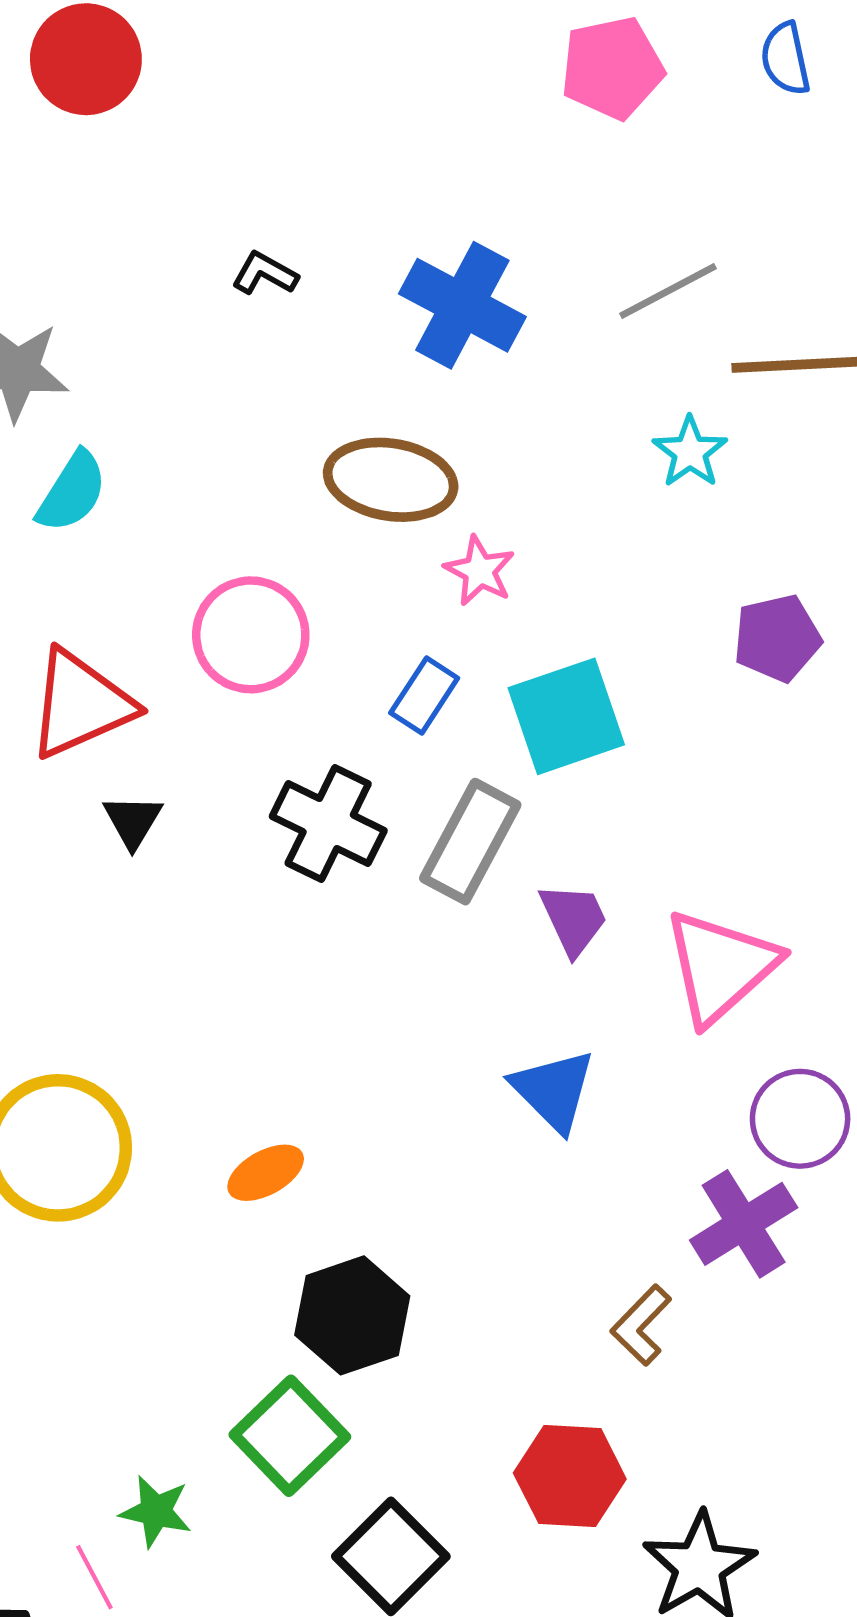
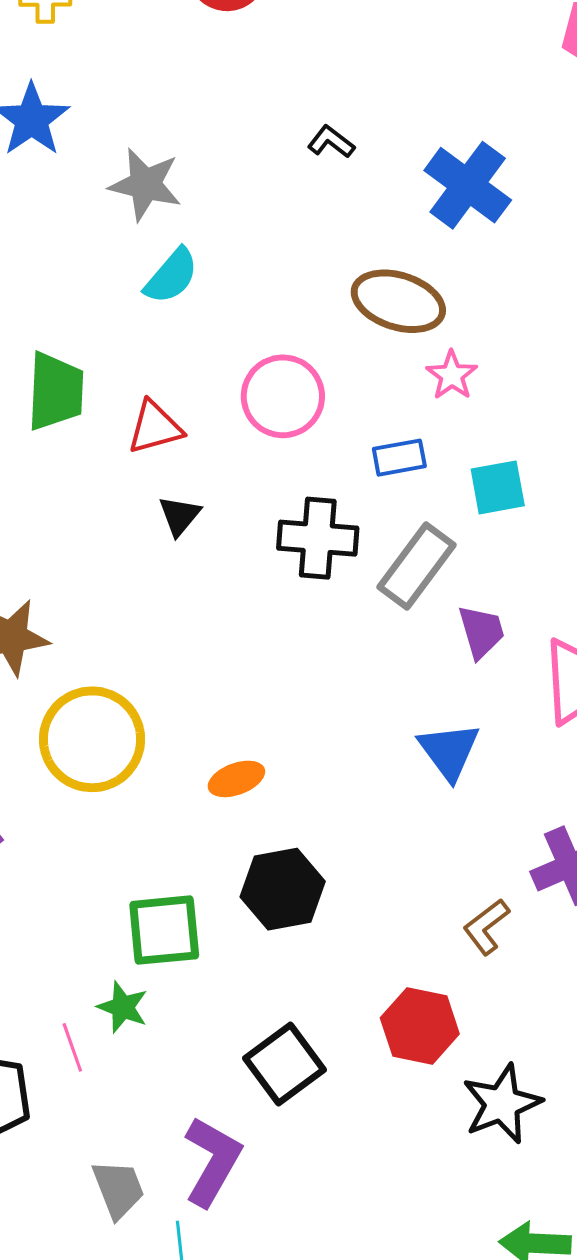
blue rectangle: (424, 695) -> (399, 458), turned 38
red triangle: (81, 704) -> (155, 427), size x0.7
cyan square: (566, 716) -> (498, 487), size x0.7
black cross: (328, 823) -> (318, 538), turned -30
green square: (290, 1436) -> (164, 930), moved, turned 30

